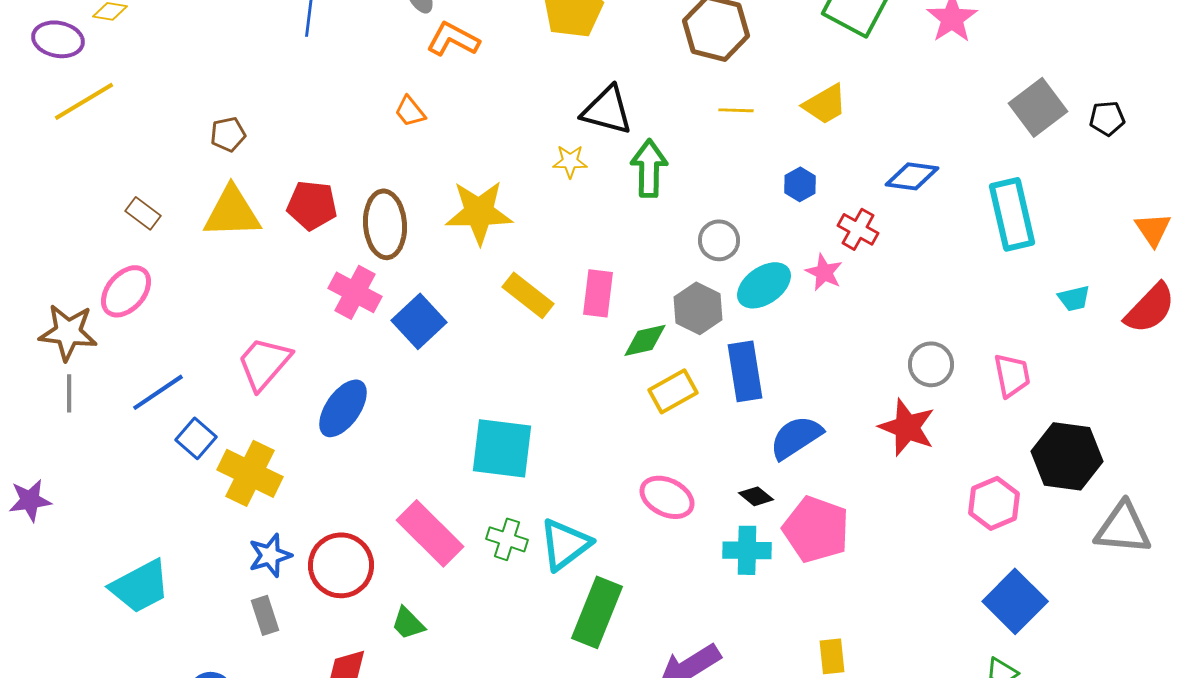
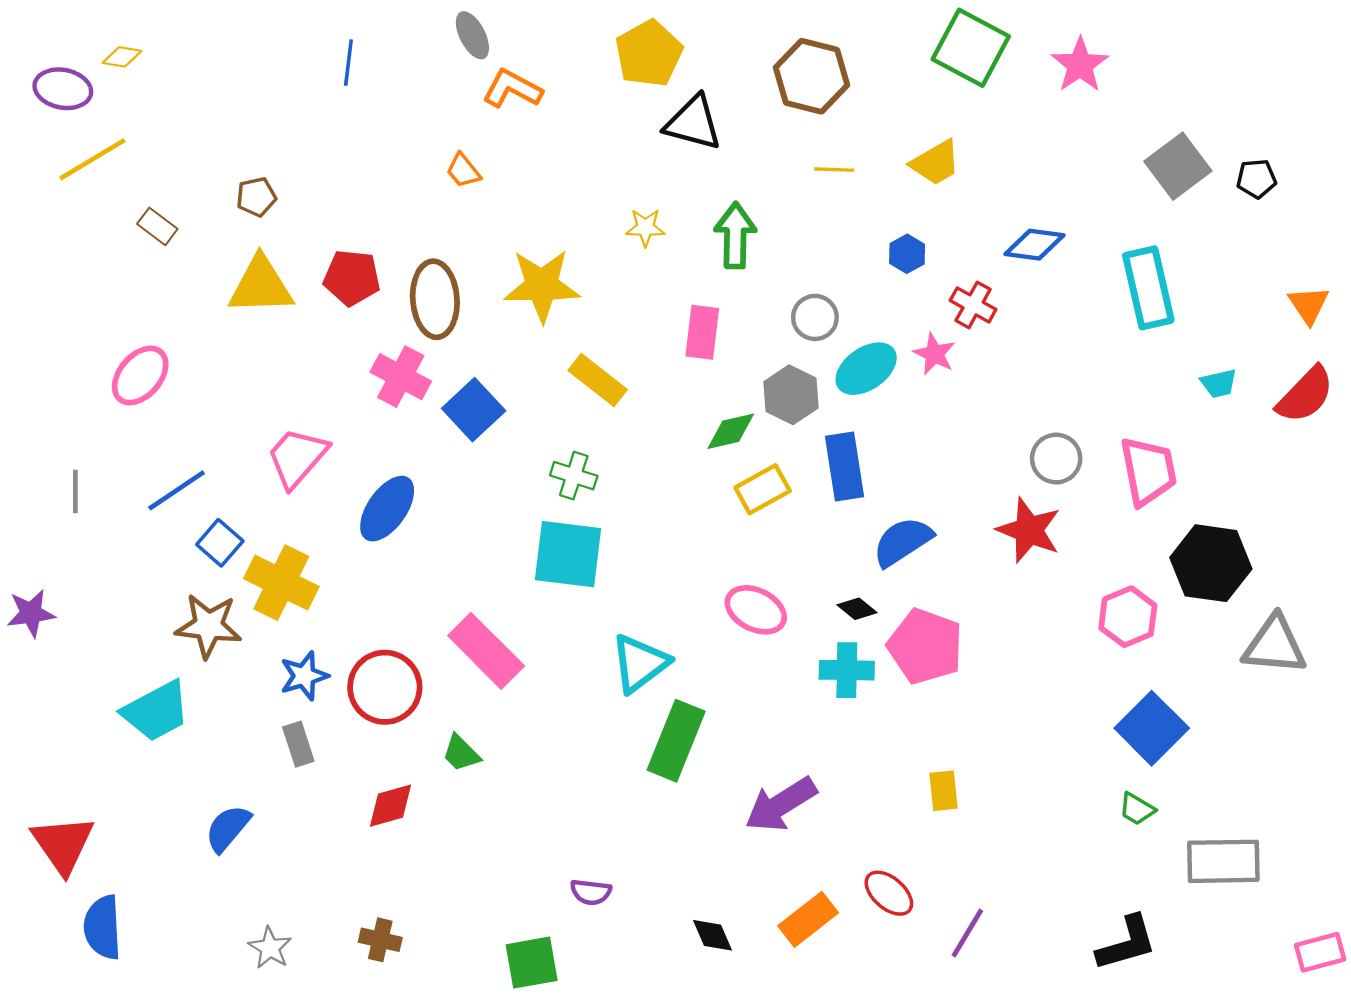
black triangle: (607, 110) -> (693, 123), moved
brown rectangle: (143, 213) -> (157, 226), moved
pink rectangle: (598, 293) -> (702, 332), moved
brown star: (68, 332) -> (208, 626), moved
pink trapezoid: (1012, 375) -> (1148, 471), size x1.4
green cross: (507, 539) -> (574, 476), moved

